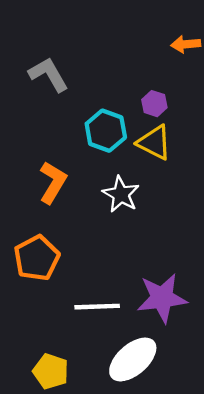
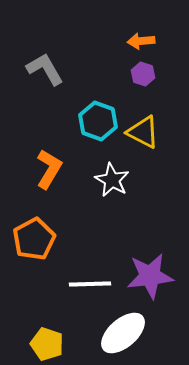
orange arrow: (186, 44) -> (141, 41), moved
purple hexagon: (154, 104) -> (143, 74), moved

